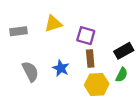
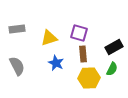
yellow triangle: (53, 24) -> (49, 38), moved
gray semicircle: (30, 71) -> (17, 66), moved

